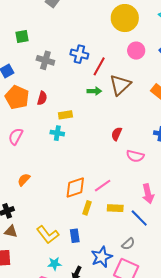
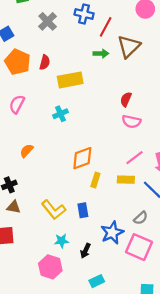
gray cross: (45, 60) -> (48, 21), turned 30
yellow rectangle: (65, 115) -> (70, 80), size x1.6
cyan cross: (57, 133) -> (60, 114), moved, turned -32
pink semicircle: (135, 156) -> (131, 122), moved
pink line: (103, 186) -> (134, 158), moved

